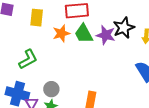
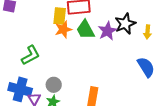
yellow rectangle: (37, 18) -> (60, 16), moved
purple star: (106, 35) -> (107, 31), turned 30

